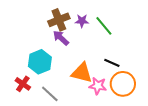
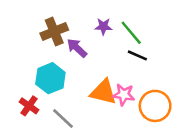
brown cross: (59, 20) -> (54, 32), moved
black line: (112, 63) -> (137, 55), moved
pink star: (98, 86) -> (124, 95), moved

